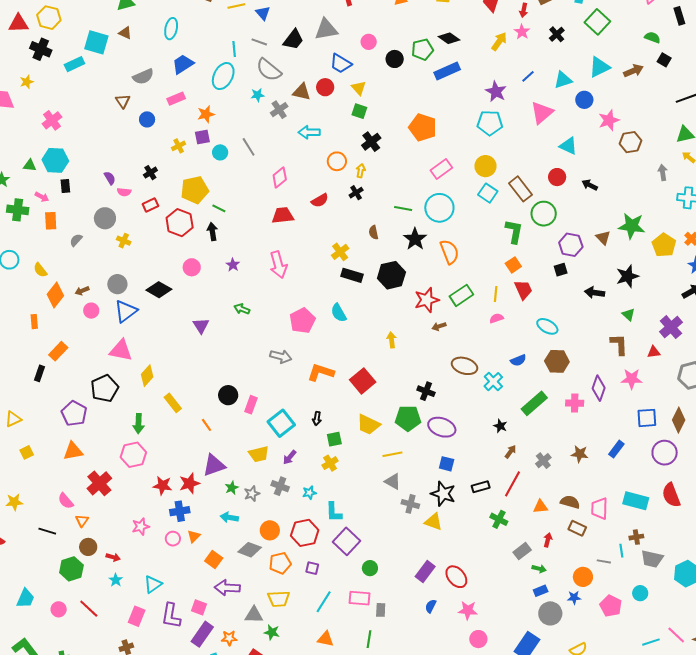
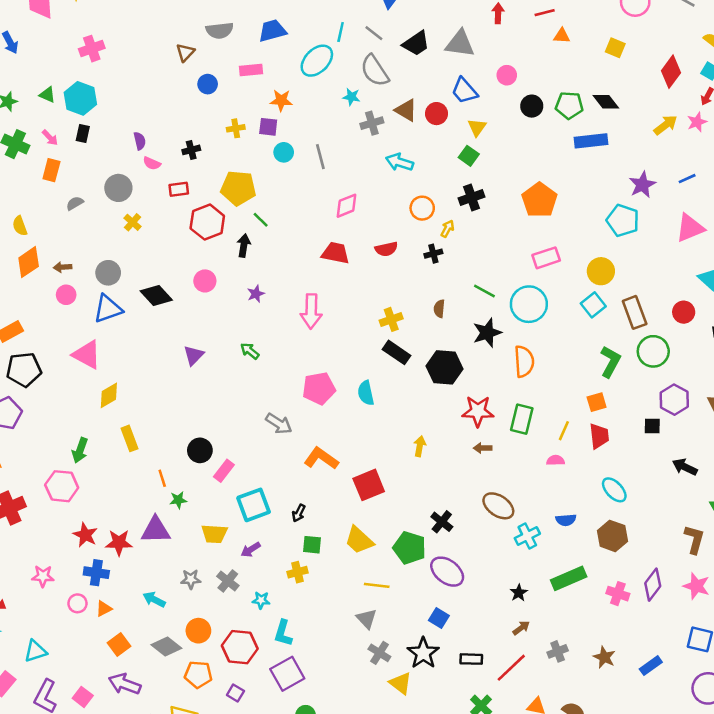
green rectangle: (461, 295) -> (522, 419), turned -60
black pentagon: (105, 388) -> (24, 370), moved
green star: (232, 488) -> (178, 500), moved

